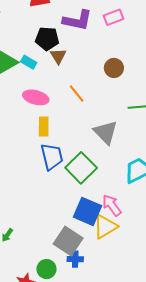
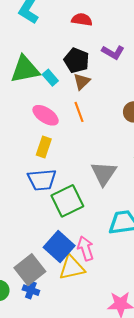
purple L-shape: (77, 20) -> (113, 52), size x0.7
orange line: (77, 94) -> (79, 112), moved
blue trapezoid: (52, 157) -> (42, 180), turned 80

